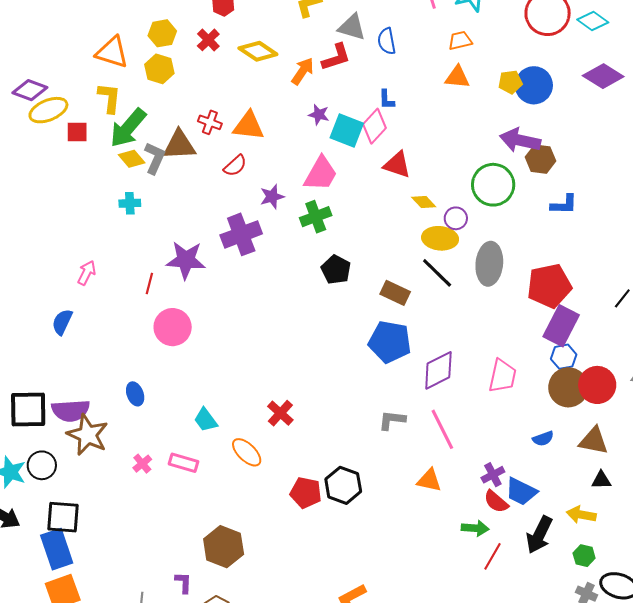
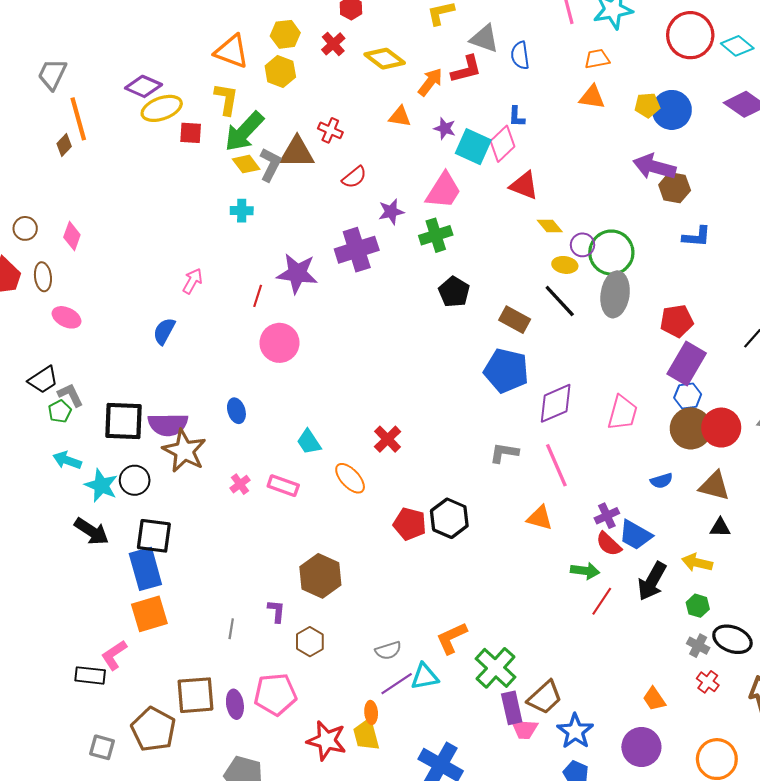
orange triangle: (249, 126) -> (400, 117), moved, size x0.7
green circle: (493, 185) -> (611, 253), moved
yellow ellipse: (440, 238) -> (565, 265), size x0.7
red pentagon: (549, 286) -> (677, 321), size x0.7

